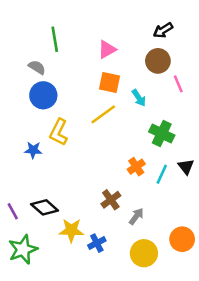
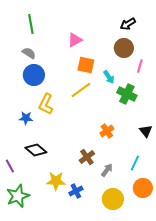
green line: (55, 39) -> (31, 24), moved
pink triangle: (107, 49) -> (75, 40), moved
pink line: (178, 84) -> (140, 66), turned 40
green cross: (162, 133) -> (127, 94), moved
cyan line: (162, 174) -> (135, 163), moved
black diamond: (45, 207) -> (36, 150), moved

